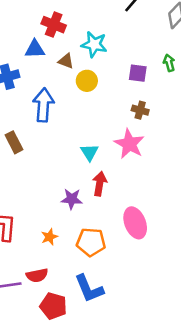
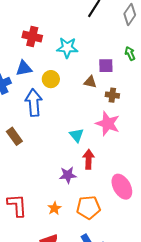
blue triangle: (35, 49) -> (24, 68), moved
brown triangle: (66, 61) -> (90, 82), moved
yellow circle: (87, 81) -> (51, 79), moved

